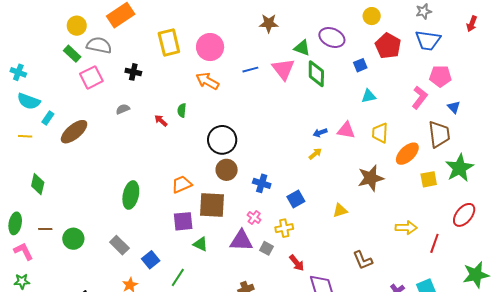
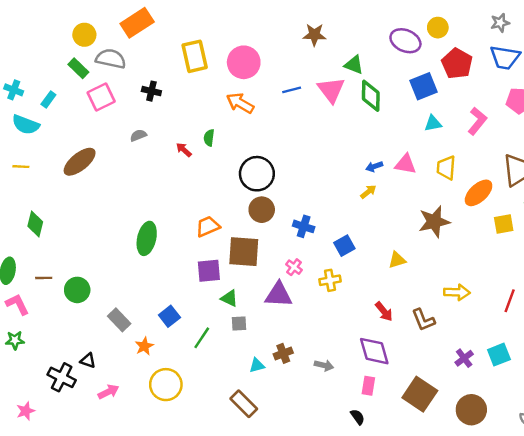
purple ellipse: (332, 38) -> (405, 41), moved
blue square: (360, 65) -> (423, 86), size x1.6
pink L-shape: (420, 97) -> (477, 121), moved
cyan rectangle: (48, 118) -> (48, 99), moved
yellow arrow: (406, 228) -> (457, 292), moved
gray rectangle: (119, 245) -> (119, 320), moved
gray square: (266, 248) -> (239, 323), moved, turned -32
red arrow: (297, 263) -> (384, 311), moved

